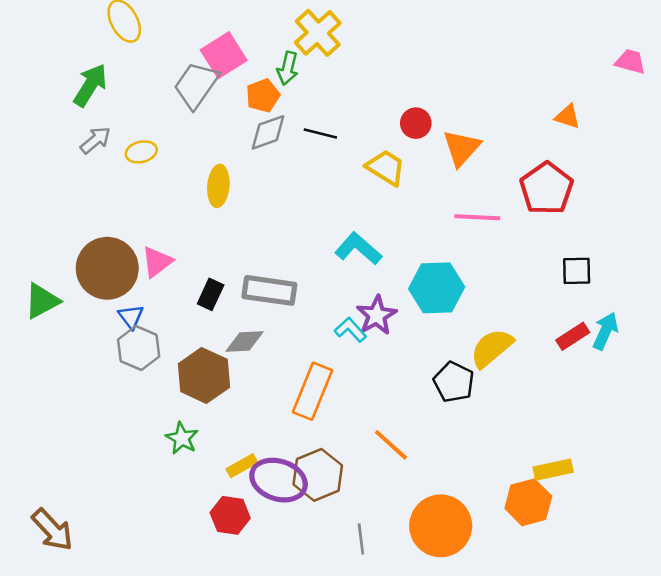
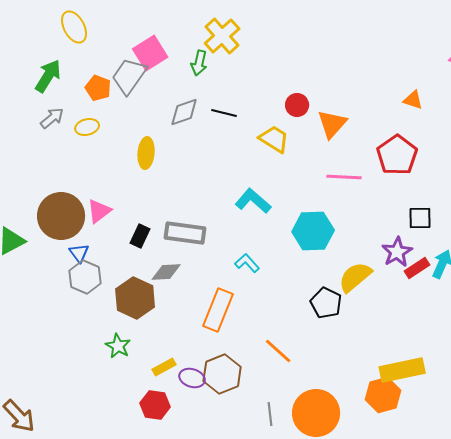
orange pentagon: (263, 96) -> (98, 88), moved, turned -30
purple star: (377, 315) -> (397, 252), moved
yellow rectangle: (553, 470) -> (402, 370), size x1.5
purple ellipse: (279, 480) -> (192, 378), size x0.6
gray line: (361, 539) -> (270, 414), moved

